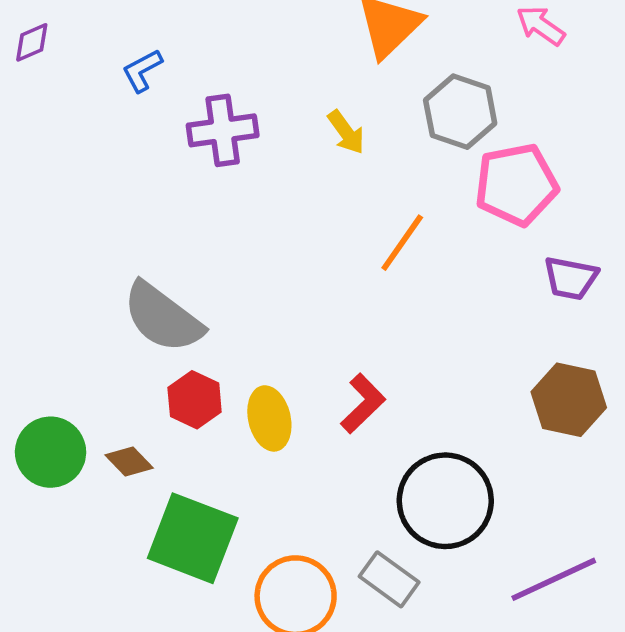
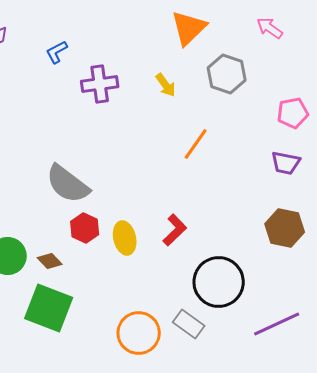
pink pentagon: (516, 185) -> (293, 113), moved, size x0.7
green square: (193, 538) -> (49, 308), moved

